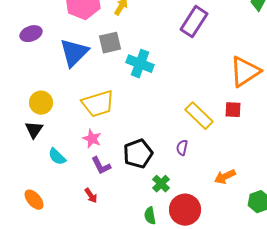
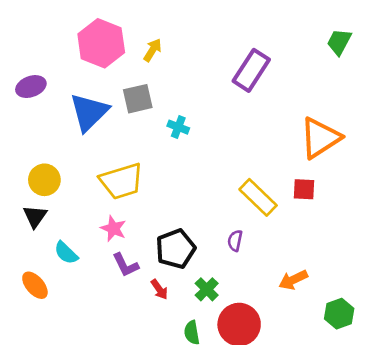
cyan cross: (140, 64) -> (178, 127), size x0.6
red arrow: (91, 196) -> (159, 289), moved
orange ellipse: (34, 200) -> (35, 285), moved

